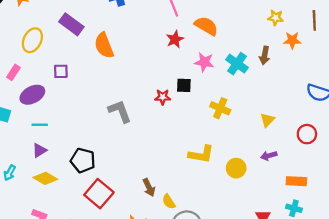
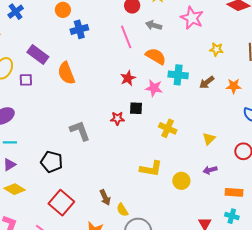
red star: (175, 39) -> (128, 78), moved
orange star: (292, 40) -> (234, 86), moved
brown arrow: (265, 55) -> (207, 82), turned 42
cyan cross: (237, 64) -> (178, 75), moved, turned -30
purple square: (61, 71) -> (26, 80), moved
black pentagon: (83, 160) -> (52, 162), moved

